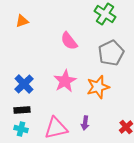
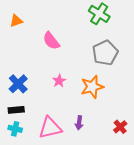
pink semicircle: (69, 41) -> (51, 41), moved
pink star: (65, 81) -> (59, 81), size x0.6

